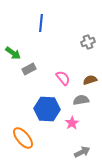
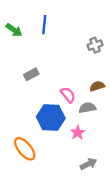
green arrow: (13, 53) -> (14, 30), moved
pink semicircle: (63, 78) -> (68, 95), moved

